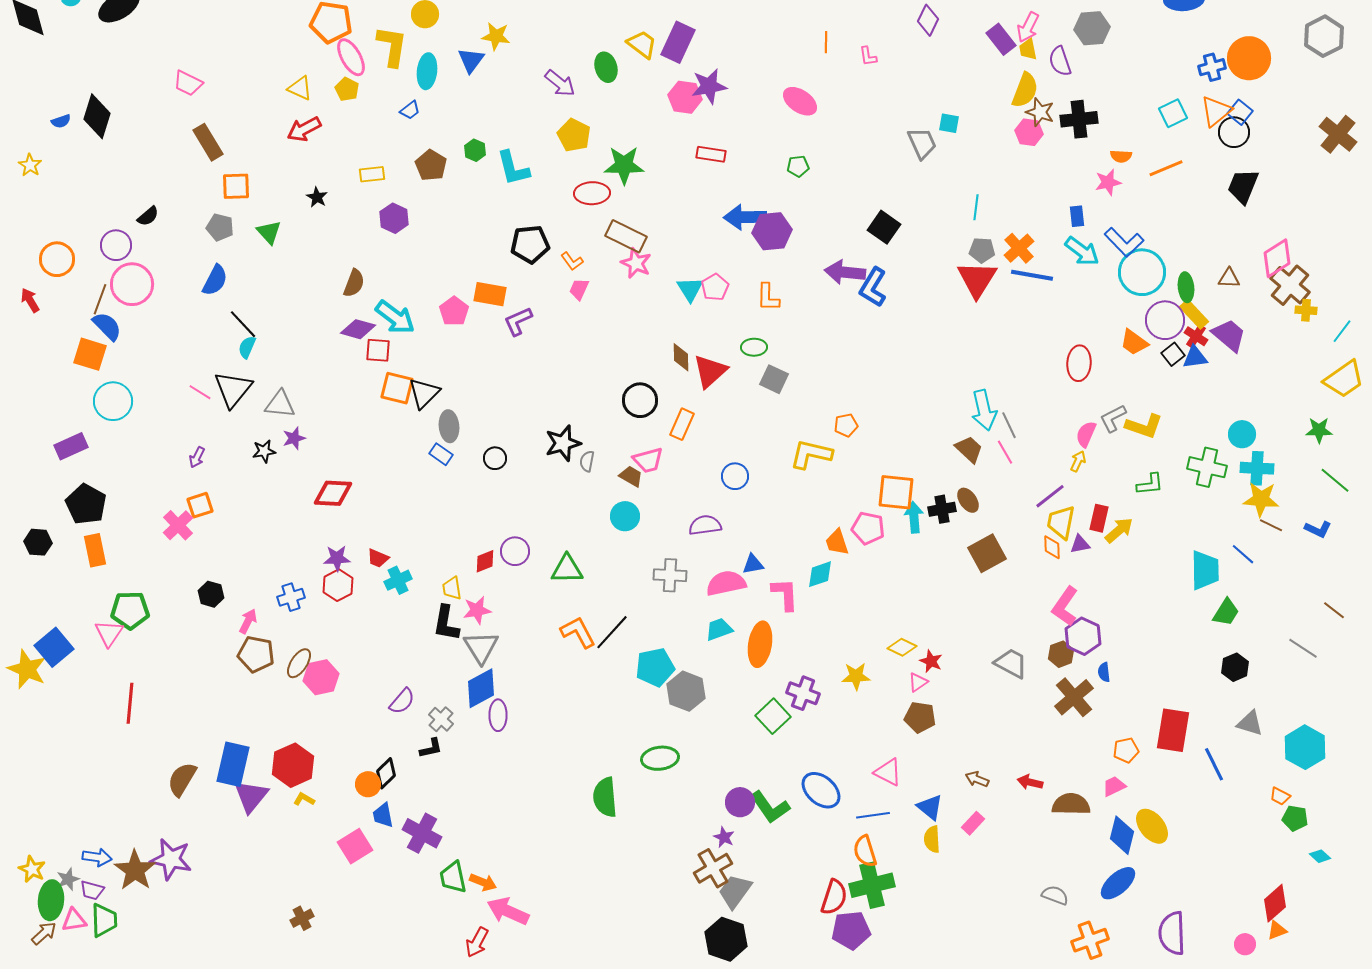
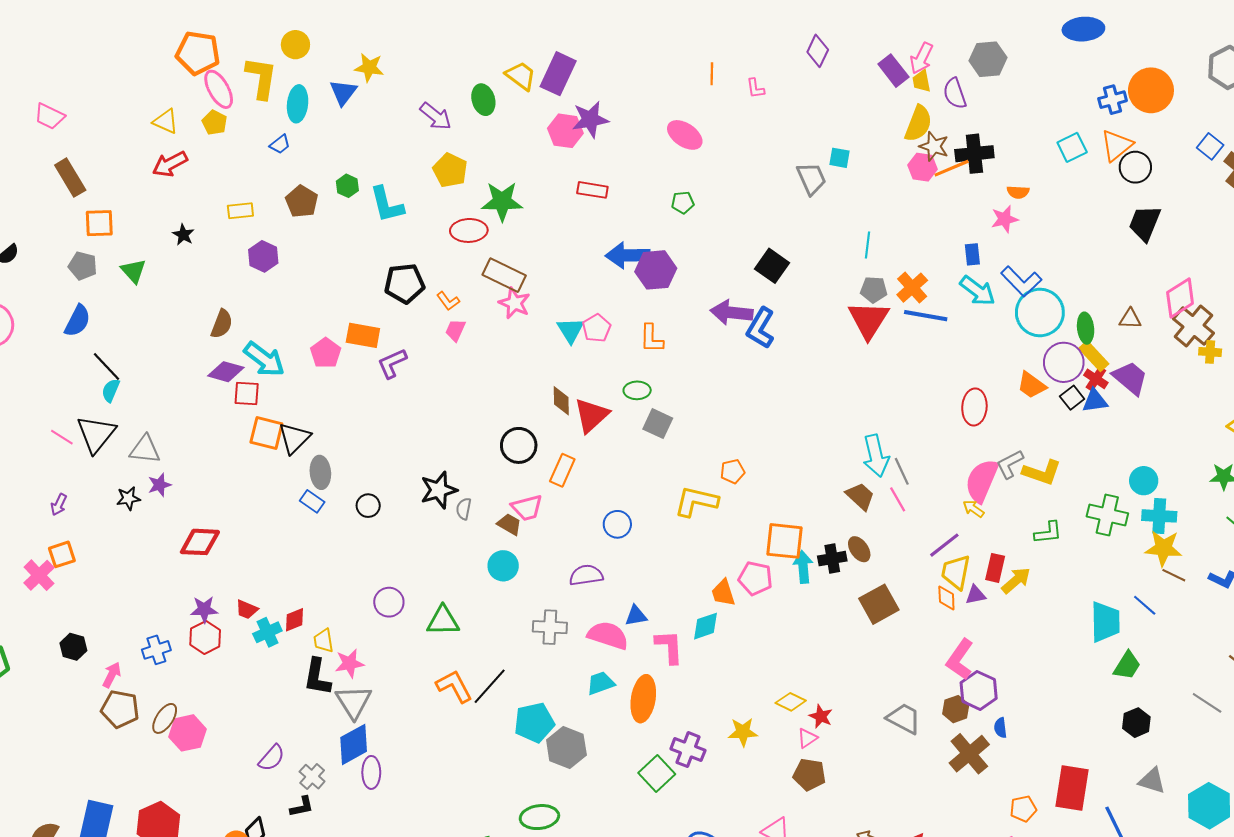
blue square: (1240, 112) -> (1210, 146), moved
orange line: (1166, 168) -> (952, 168), moved
pink semicircle: (1086, 434) -> (982, 481), size x1.6
yellow arrow: (1078, 461) -> (973, 509), turned -80
red diamond: (485, 561) -> (294, 620), moved
pink semicircle: (726, 583) -> (608, 635), turned 30

